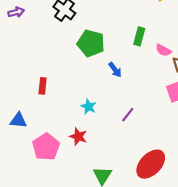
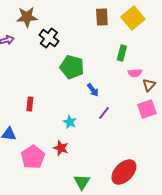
green rectangle: (139, 36) -> (122, 53), moved
pink semicircle: (163, 50) -> (135, 73), turned -32
purple line: (128, 115) -> (104, 113), moved

